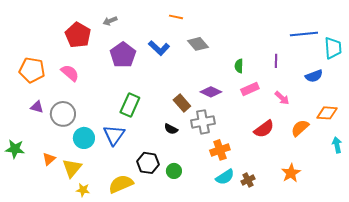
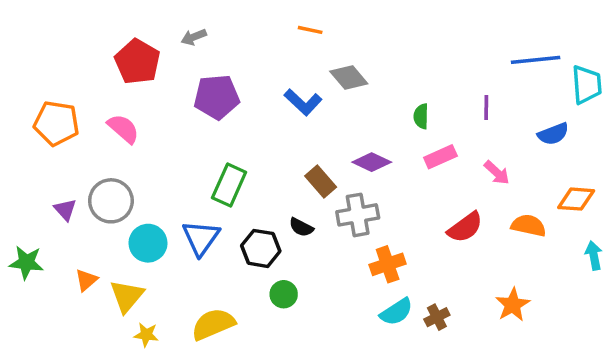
blue L-shape: (159, 48) -> (303, 102), moved
purple pentagon: (123, 55) -> (217, 97), turned 30
purple triangle: (37, 107) -> (65, 210), moved, turned 32
orange semicircle: (300, 128) -> (529, 226), turned 54
black hexagon: (148, 163) -> (261, 248), moved
green circle: (174, 171) -> (284, 294), moved

